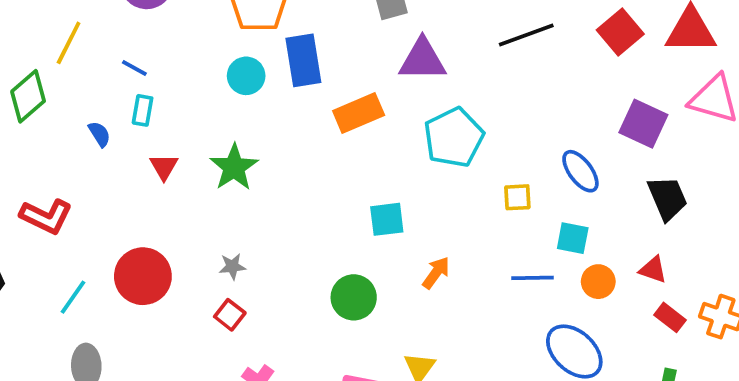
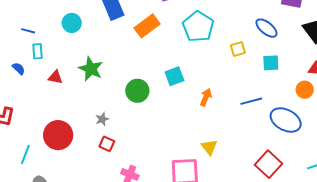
cyan circle: (246, 76) -> (72, 23), moved
red triangle: (164, 167) -> (55, 77), turned -35
blue line: (533, 278) -> (251, 101), moved
orange circle: (598, 282) -> (305, 90), moved
green circle: (354, 297) -> (137, 91), moved

